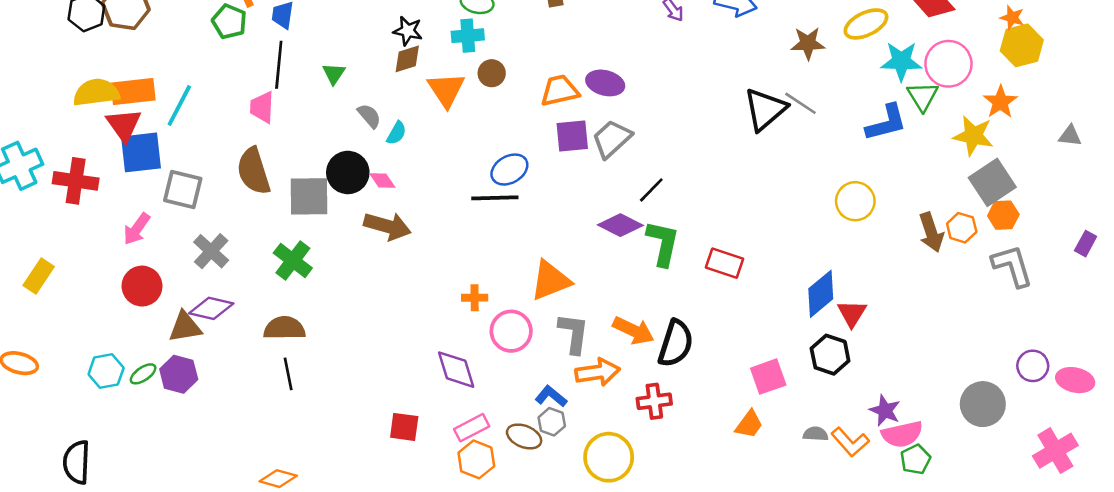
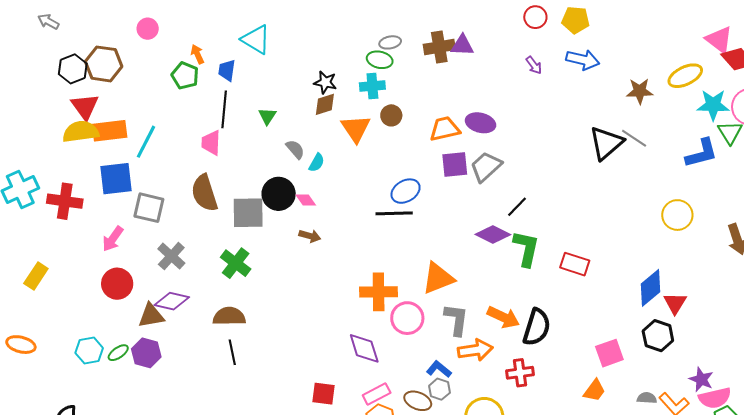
red triangle: (124, 125) -> (85, 107), moved
brown arrow: (387, 226) -> (310, 236), size x0.6
orange cross: (475, 298) -> (379, 292), size x1.8

